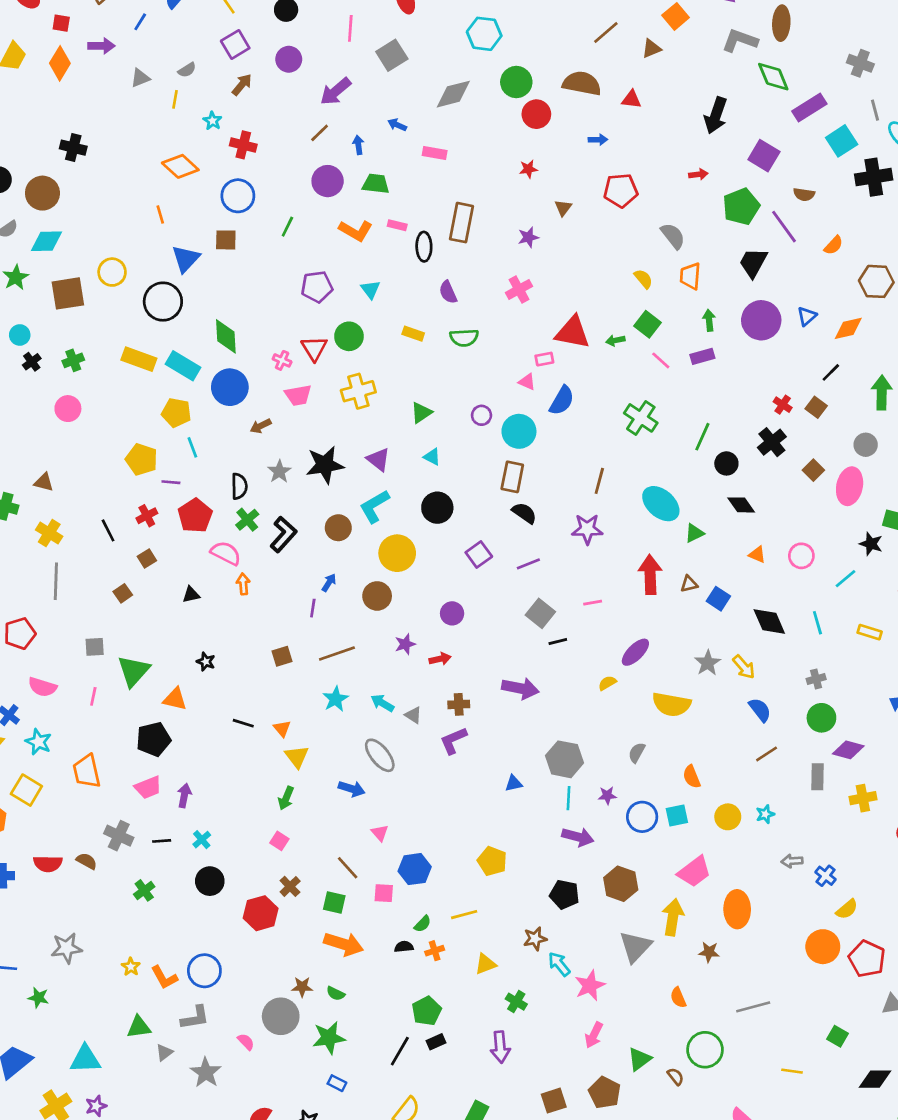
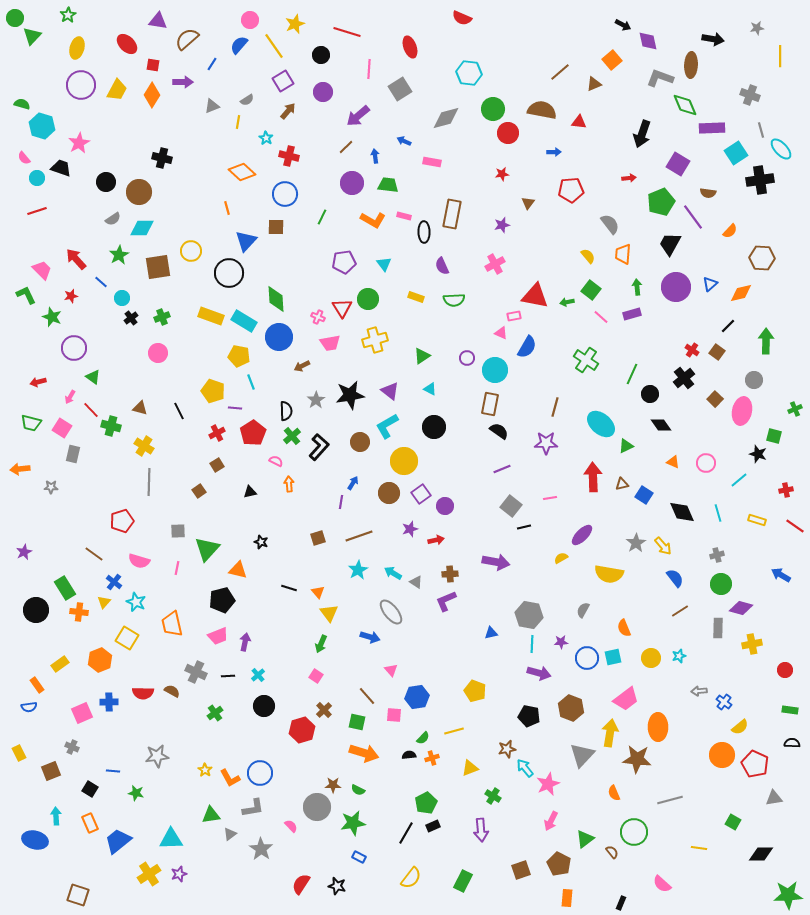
purple rectangle: (809, 107) -> (712, 128), turned 30
black line: (108, 530) -> (179, 411), moved
pink semicircle: (226, 553) -> (276, 461), size x0.6
purple square: (479, 554) -> (421, 494), moved
brown star: (709, 952) -> (637, 759), size x1.8

